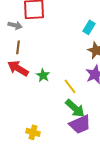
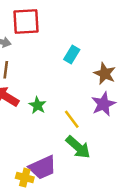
cyan rectangle: (89, 27) -> (72, 55), moved
purple trapezoid: (80, 124) -> (43, 167), moved

